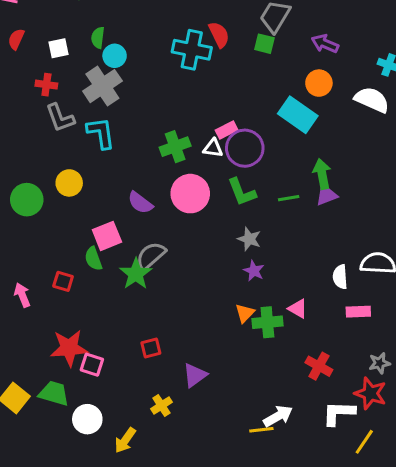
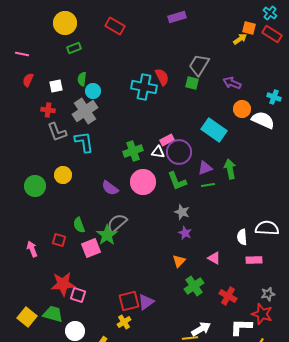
orange circle: (319, 83) -> (242, 109), moved
purple triangle: (326, 195) -> (205, 168), moved
pink square: (107, 236) -> (91, 248), moved
green cross: (267, 322) -> (194, 286), moved, turned -30
red square: (151, 348) -> (129, 301), moved, size x1.5

